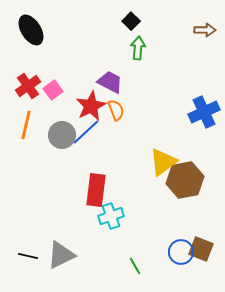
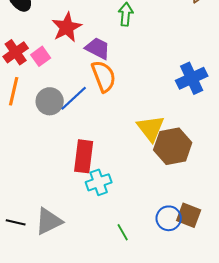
red star: (91, 106) -> (67, 27), moved
orange semicircle: (116, 110) -> (104, 76), size x1.5
yellow triangle: (163, 162) -> (151, 128), turned -32

